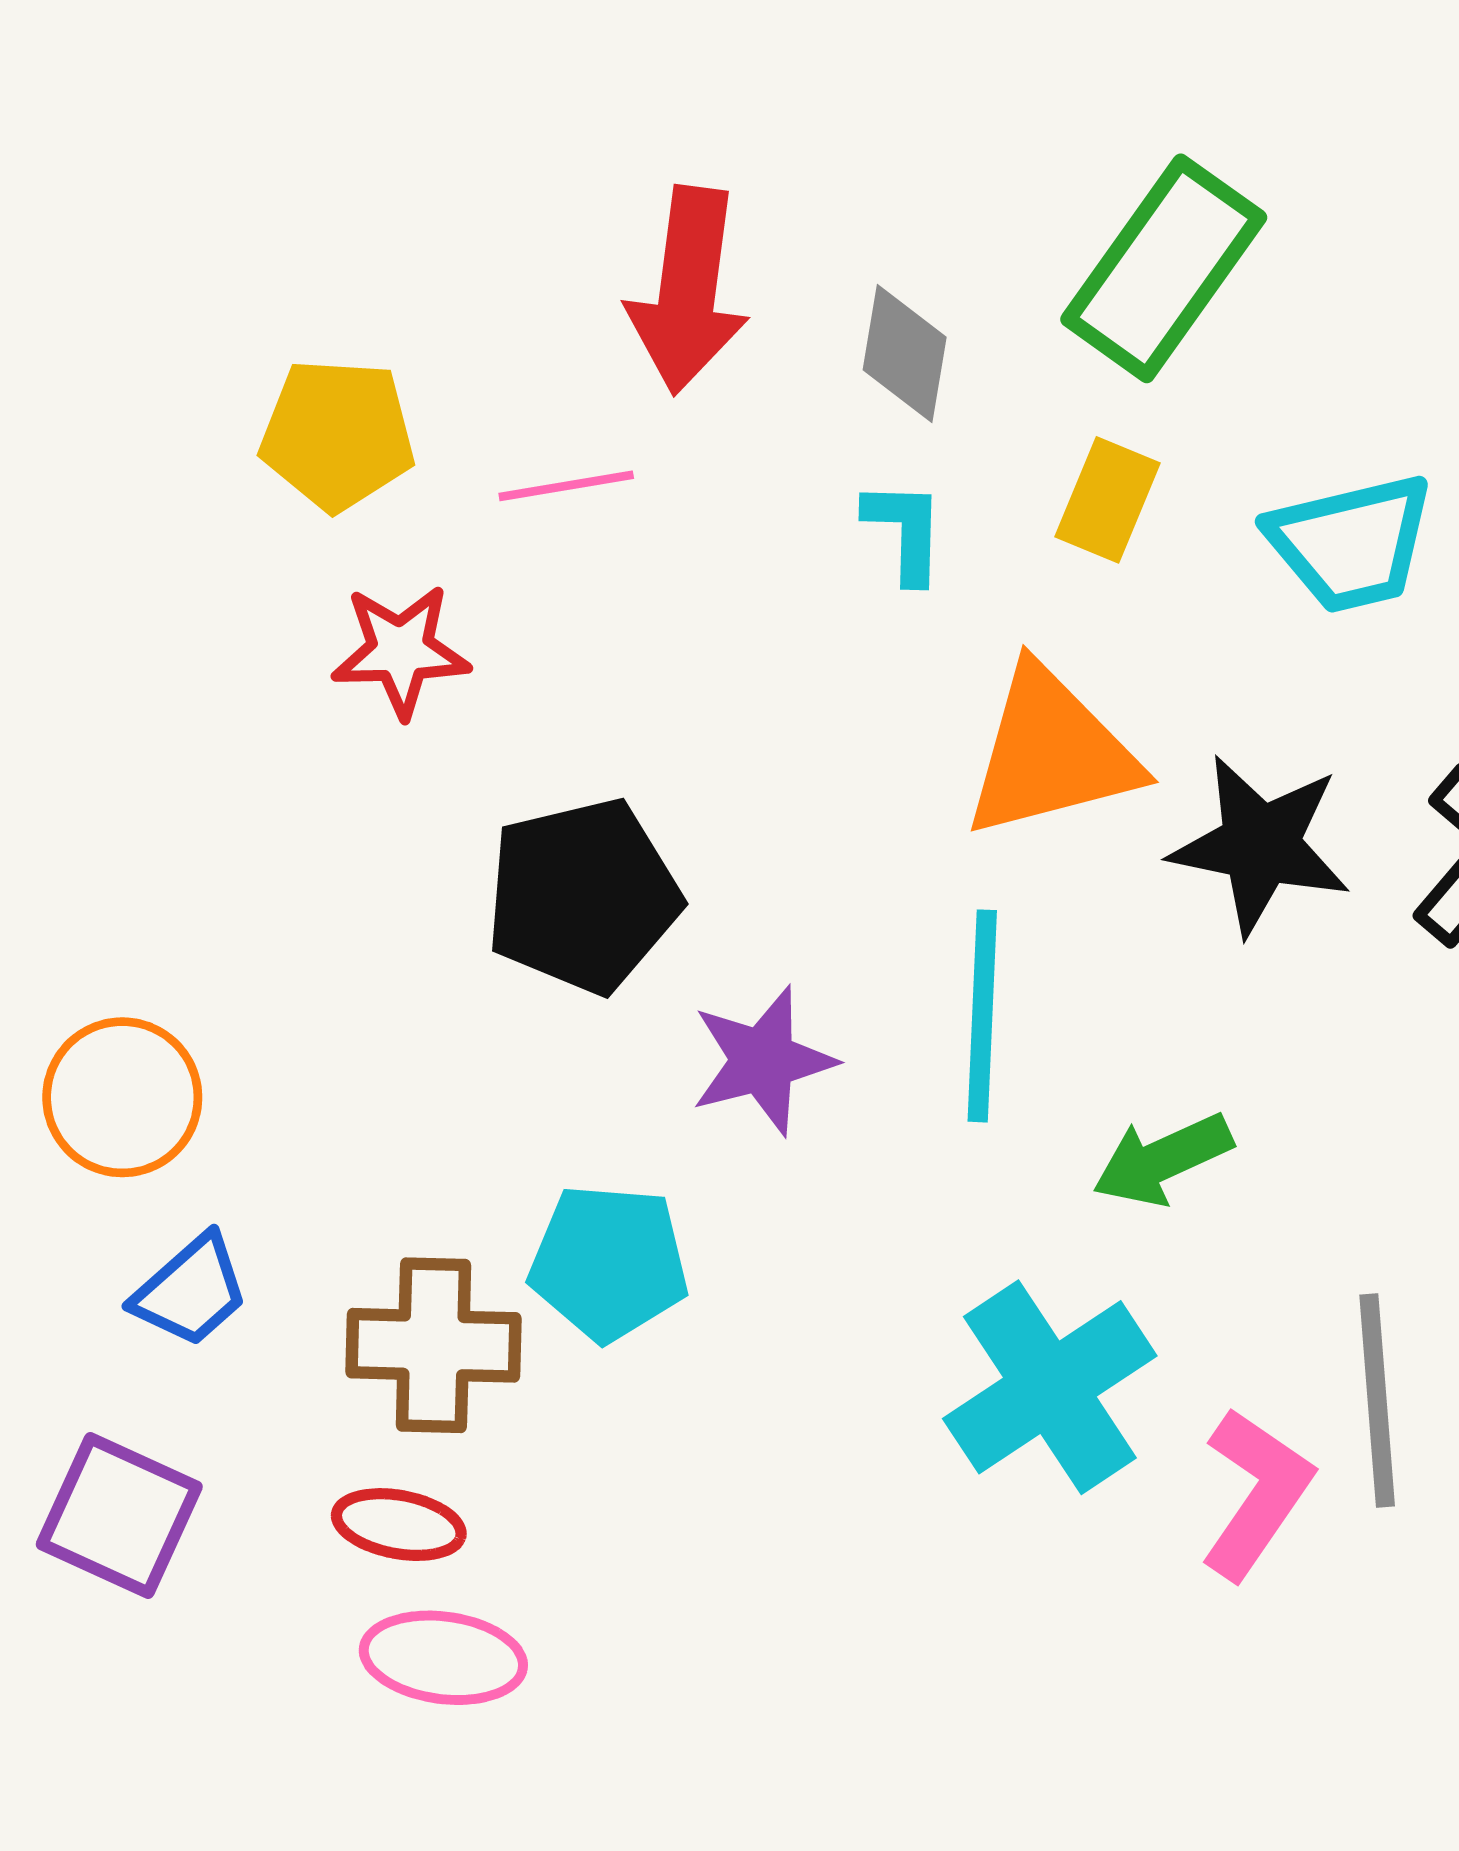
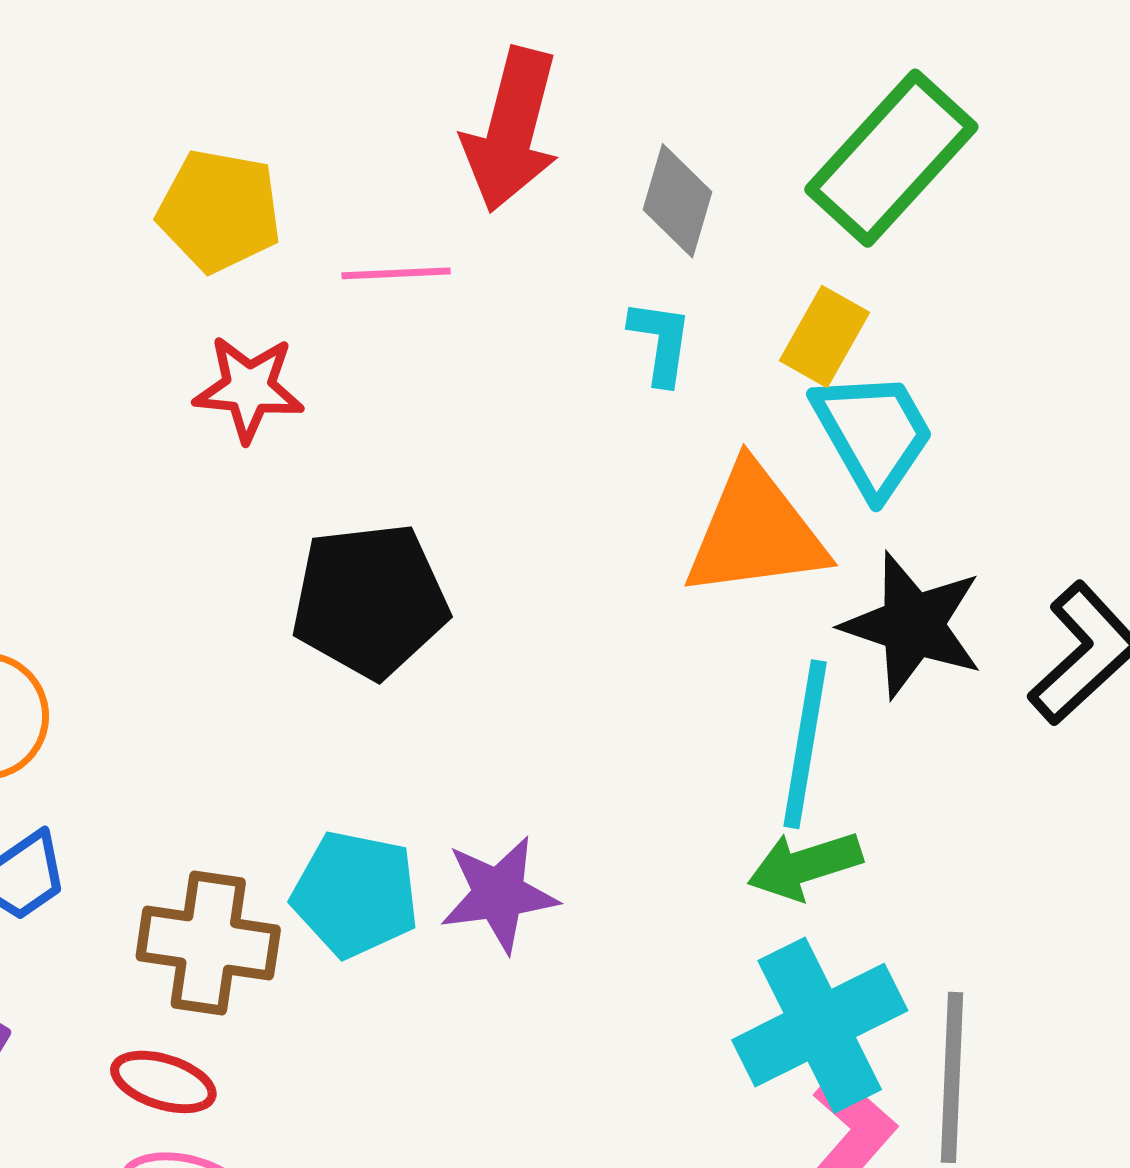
cyan trapezoid: (1351, 543) -> (873, 434), moved, turned -113
cyan line: (982, 1016) -> (805, 744), moved
purple star: (763, 1061) -> (499, 894), moved
cyan cross: (1050, 1387) -> (820, 1025), moved

